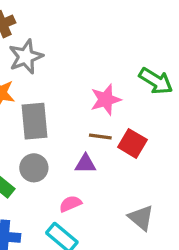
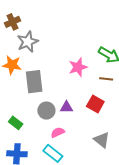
brown line: (100, 137) -> (106, 79), moved
red square: (132, 143) -> (95, 104), moved
gray circle: (34, 168) -> (46, 111), moved

